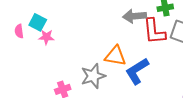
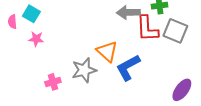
pink star: (46, 37) -> (36, 39), moved
orange triangle: (115, 56) -> (107, 51), turned 30

